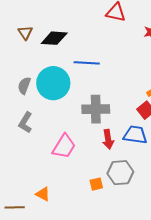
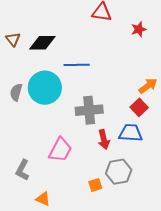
gray L-shape: (25, 123) -> (22, 170), moved

